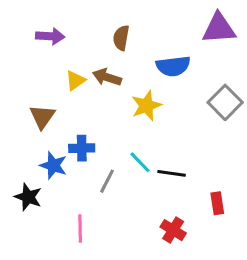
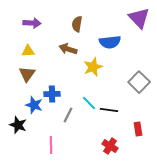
purple triangle: (219, 28) -> (139, 18), turned 50
yellow triangle: (75, 80) -> (28, 51), moved, turned 32
gray square: (225, 102) -> (139, 82), moved

